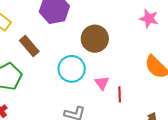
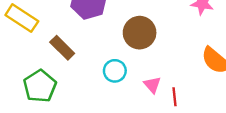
cyan circle: (72, 69) -> (115, 71), size x0.7

